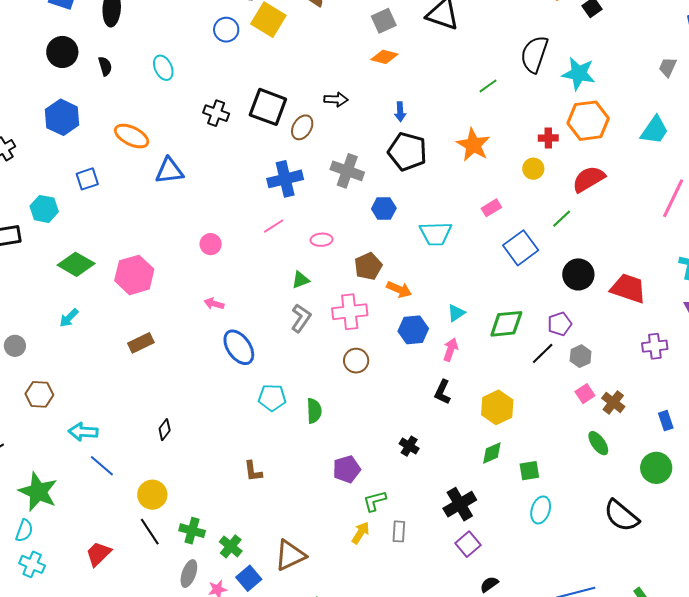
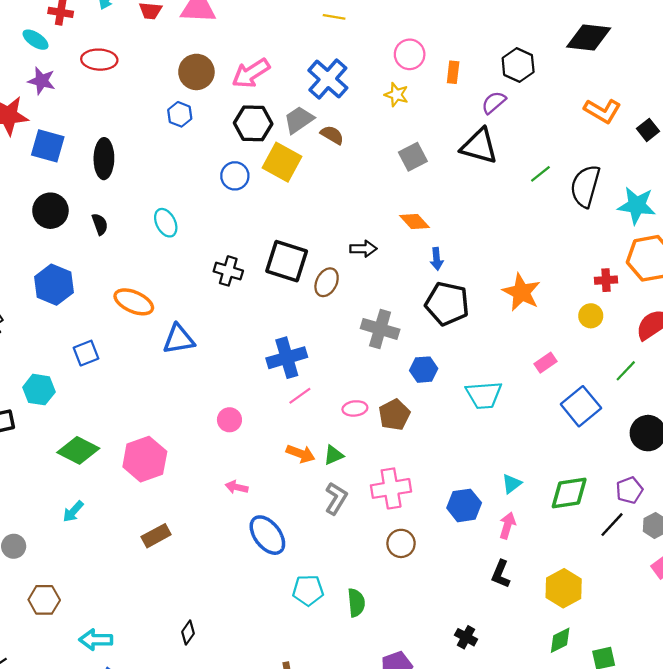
orange diamond: (384, 57) -> (414, 222), moved, turned 36
green line: (488, 86) -> (540, 174), moved
blue cross: (285, 179) -> (287, 358), moved
brown pentagon: (368, 266) -> (394, 415), moved
orange arrow: (399, 289) -> (301, 454), moved

